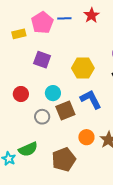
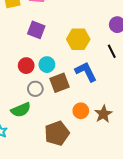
red circle: (21, 94) -> (26, 66), moved
green semicircle: (28, 149) -> (21, 110), moved

